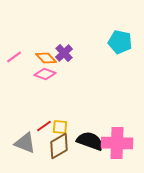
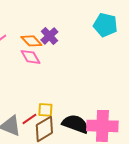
pink diamond: (45, 74) -> (30, 57), turned 40
red line: (44, 126) -> (29, 119), moved

